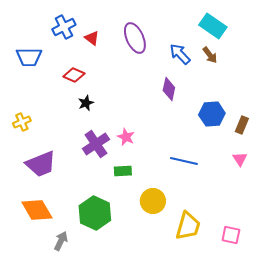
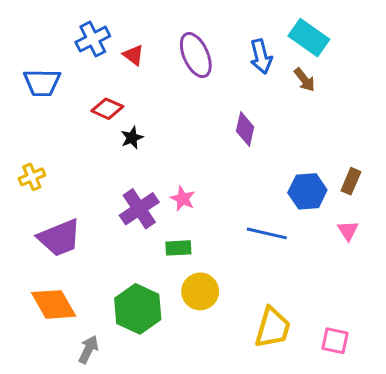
blue arrow: (180, 54) -> (261, 56), moved, turned -150
black star: (86, 103) -> (132, 138), moved
blue hexagon: (212, 114) -> (307, 191), moved
yellow circle: (153, 201) -> (200, 291), moved

